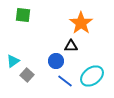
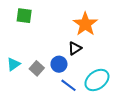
black triangle: (71, 46) -> (75, 48), turned -32
gray square: (27, 75) -> (37, 68), moved

